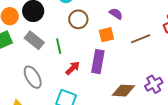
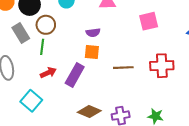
purple semicircle: (116, 14) -> (93, 33), moved, turned 120
brown circle: (78, 19) -> (46, 25), moved

